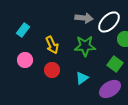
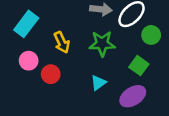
cyan rectangle: (23, 30) -> (26, 24), size x1.5
red circle: (52, 70) -> (51, 74), moved

